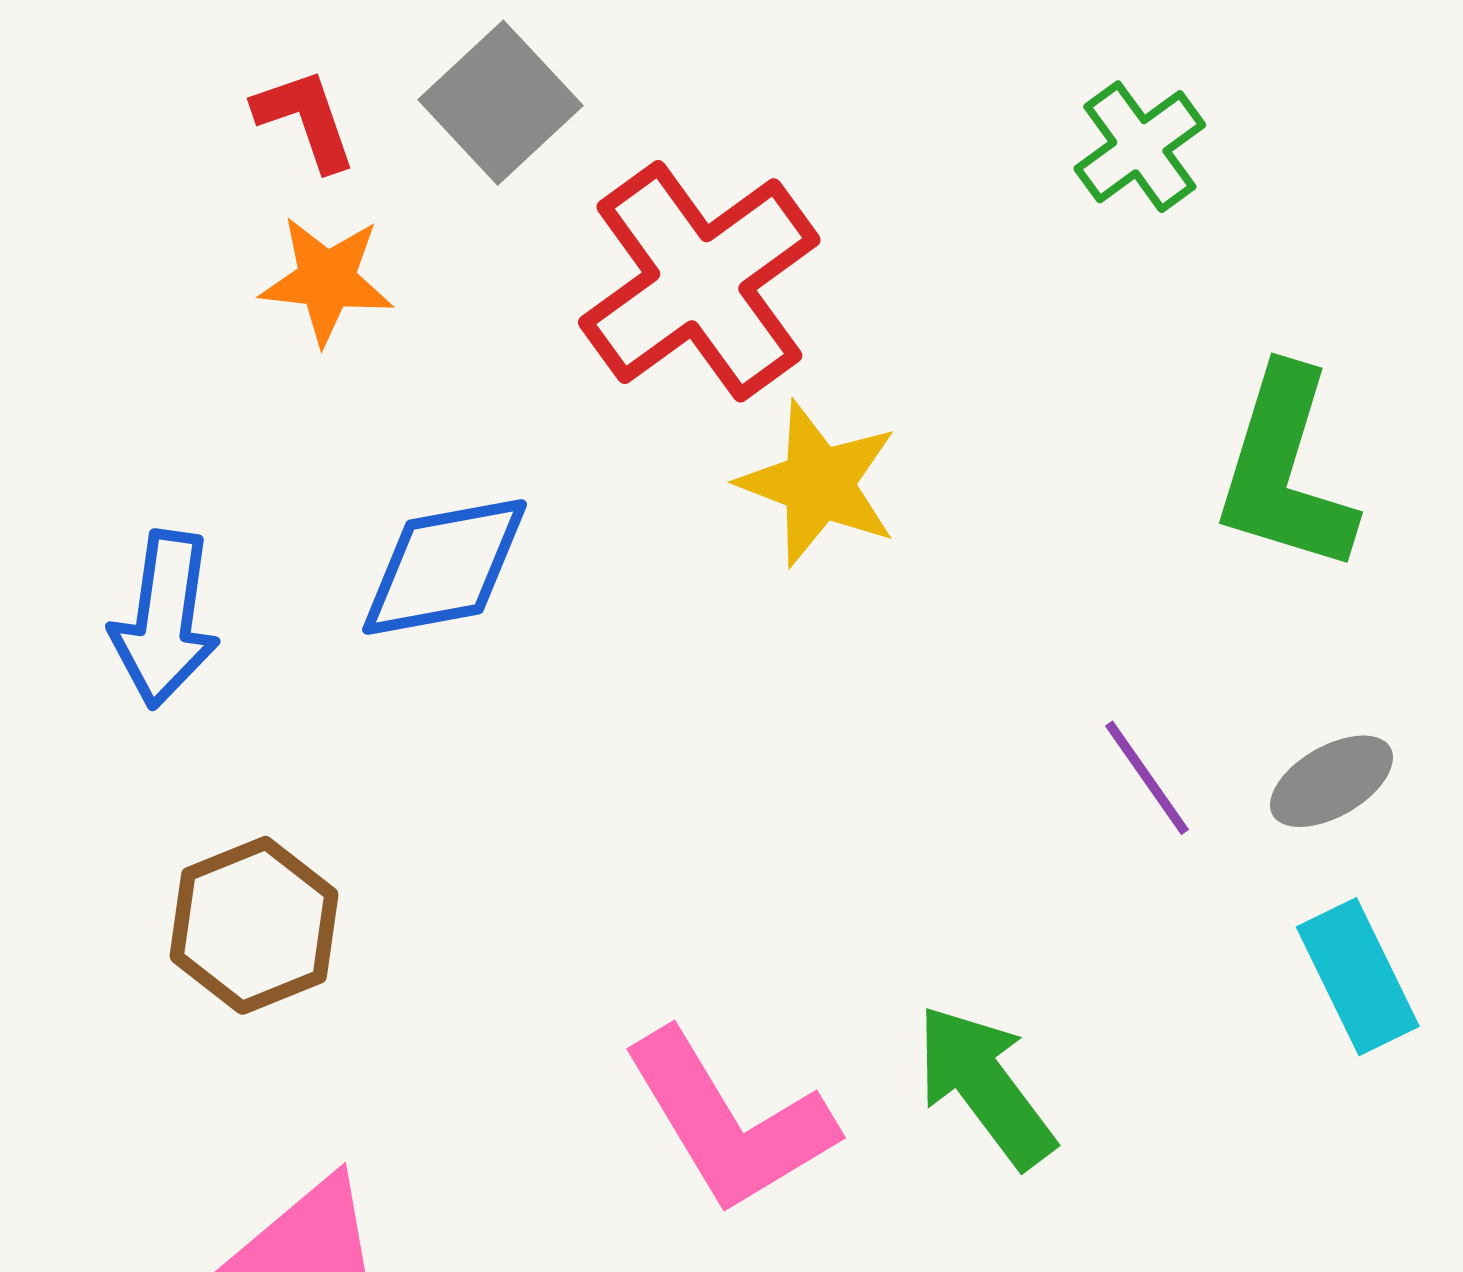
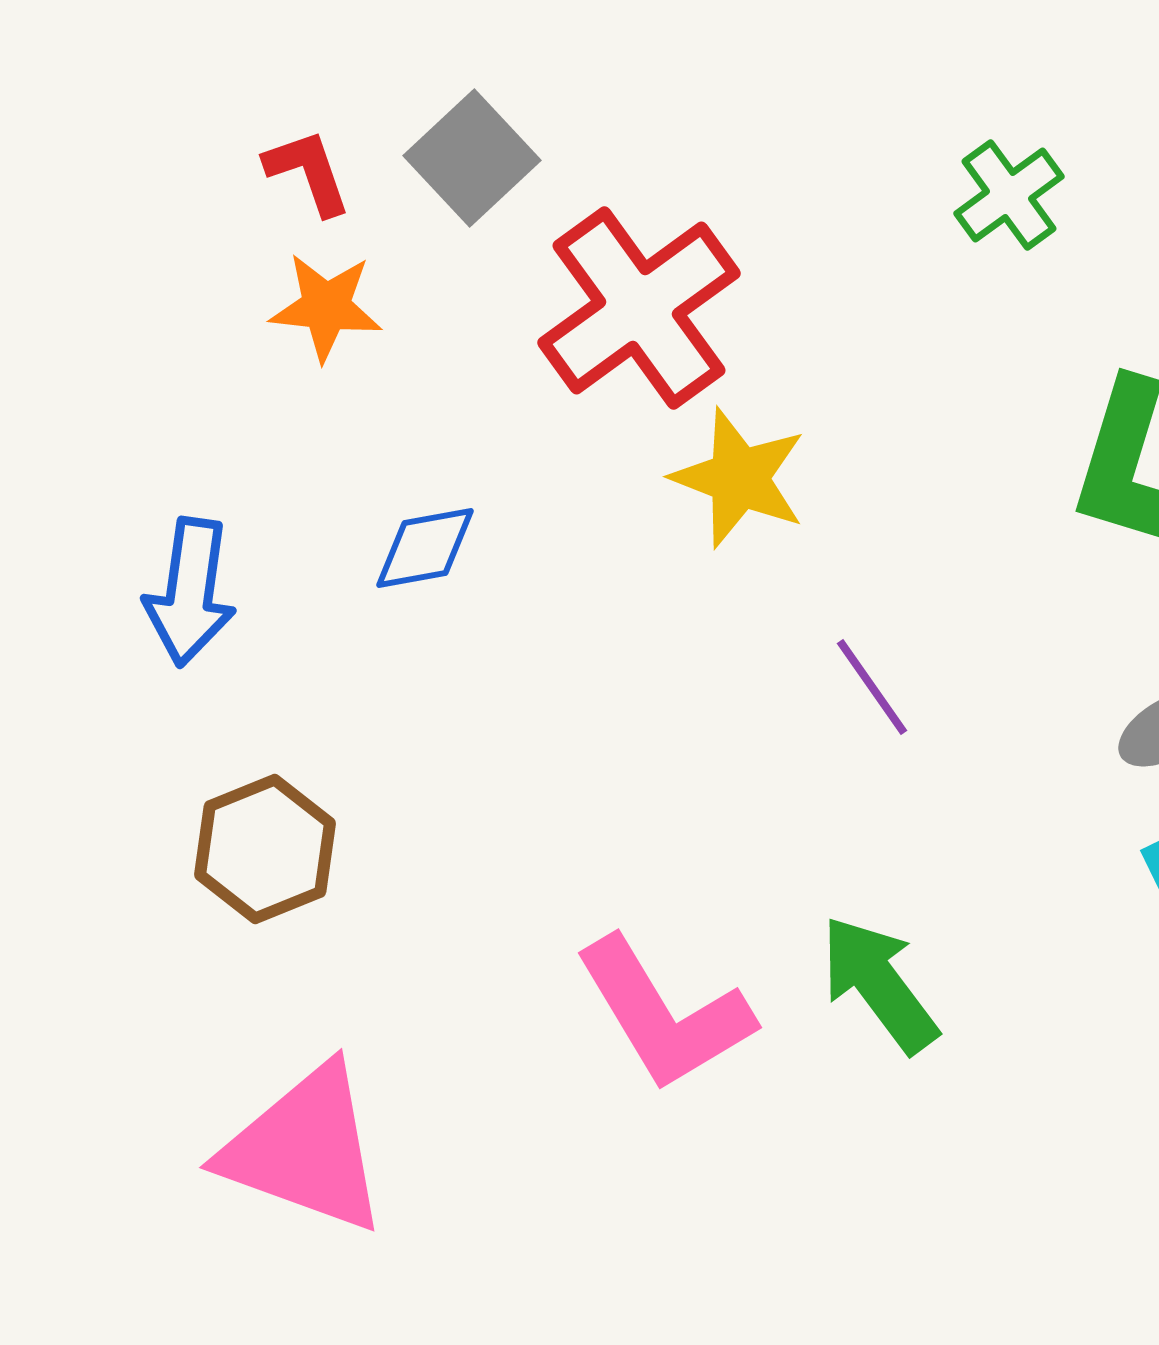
blue diamond: (445, 567) -> (425, 548), size x0.7
purple line: (1147, 778) -> (872, 687), moved

